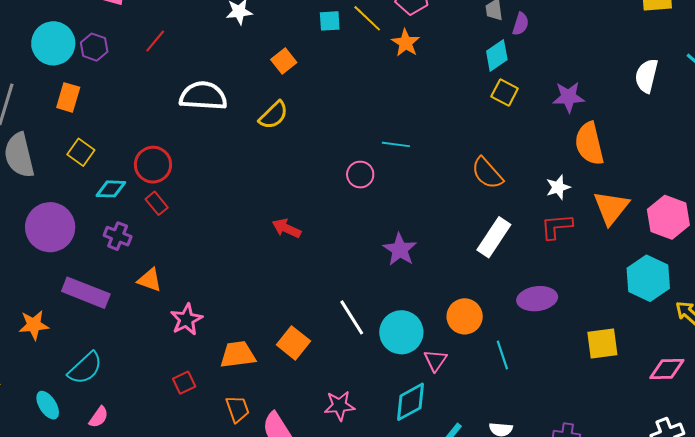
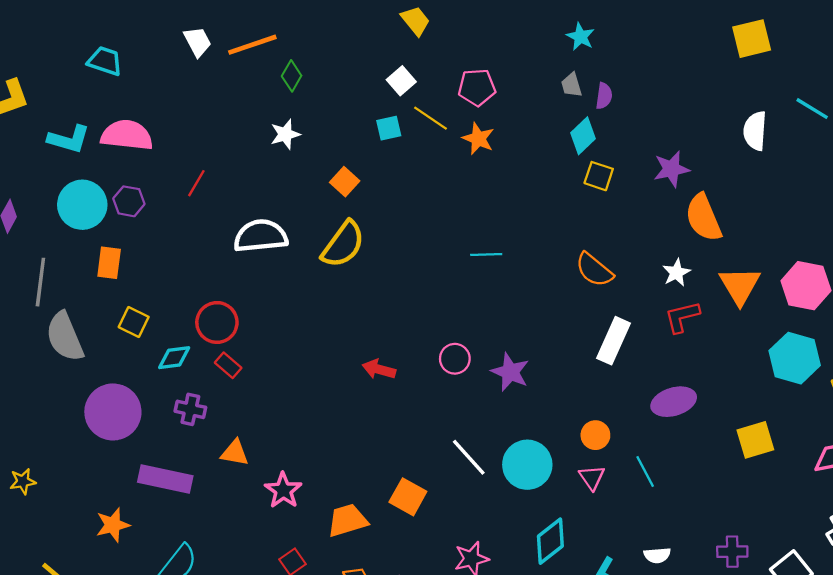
yellow semicircle: (273, 115) -> (343, 244), size x1.4
pink circle: (360, 175) -> (455, 359), moved
orange circle: (465, 316) -> (595, 435), size x0.7
pink triangle: (435, 360) -> (592, 478), moved

